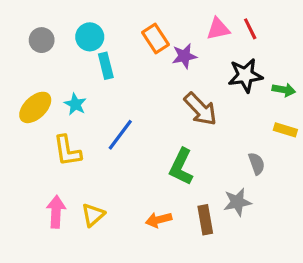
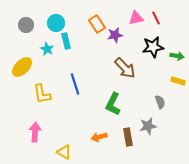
cyan star: (75, 104) -> (47, 49), moved
blue line: (120, 135) -> (75, 84), turned -55
yellow triangle: (93, 215) -> (64, 152), moved, turned -49

